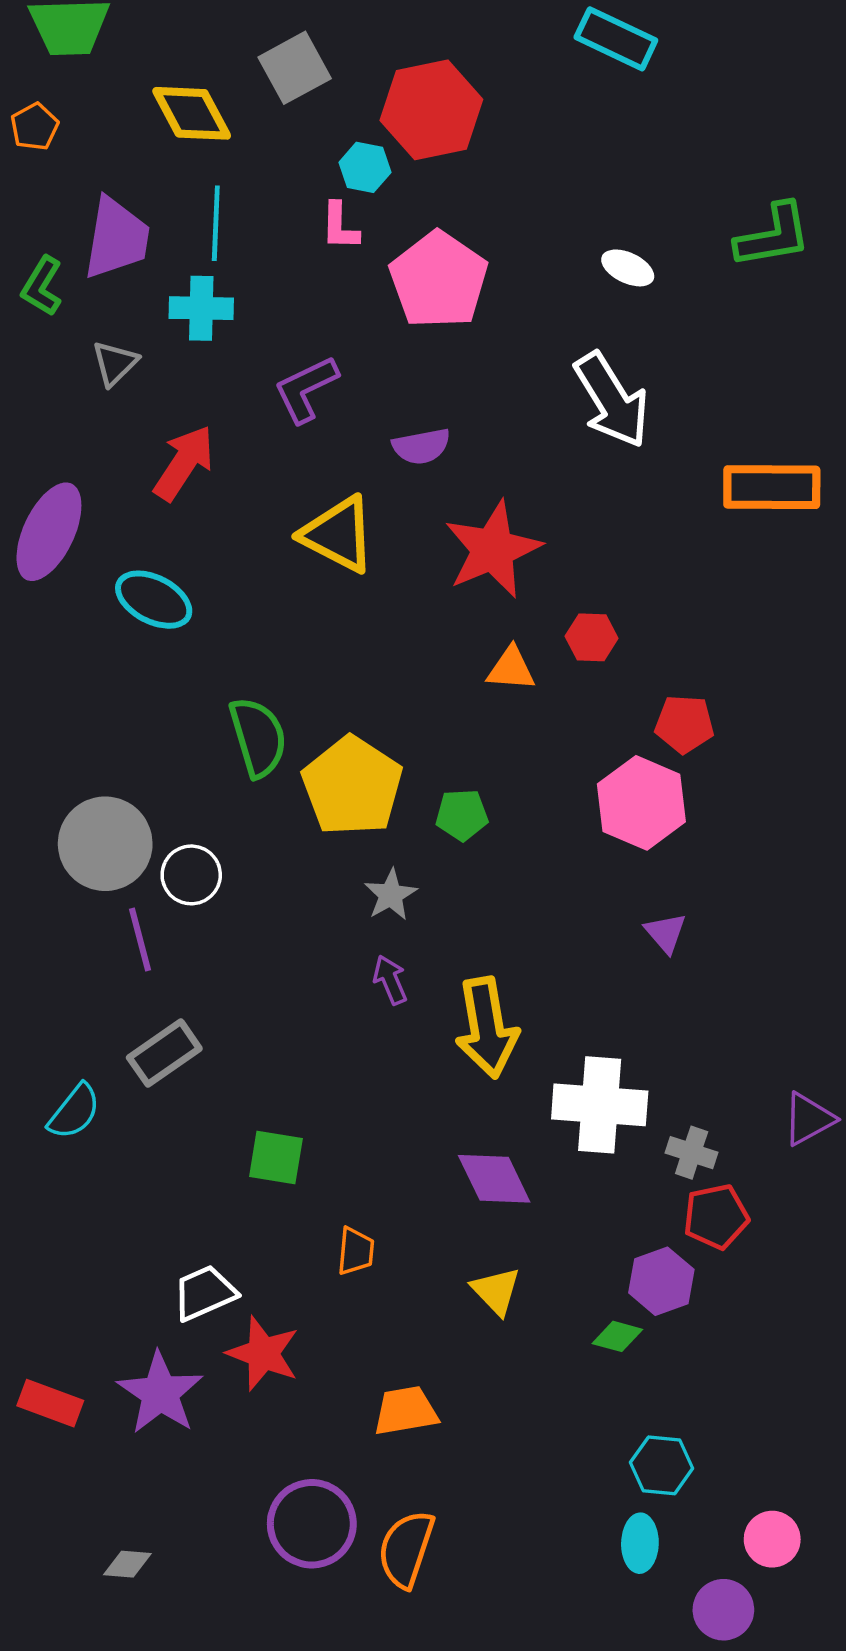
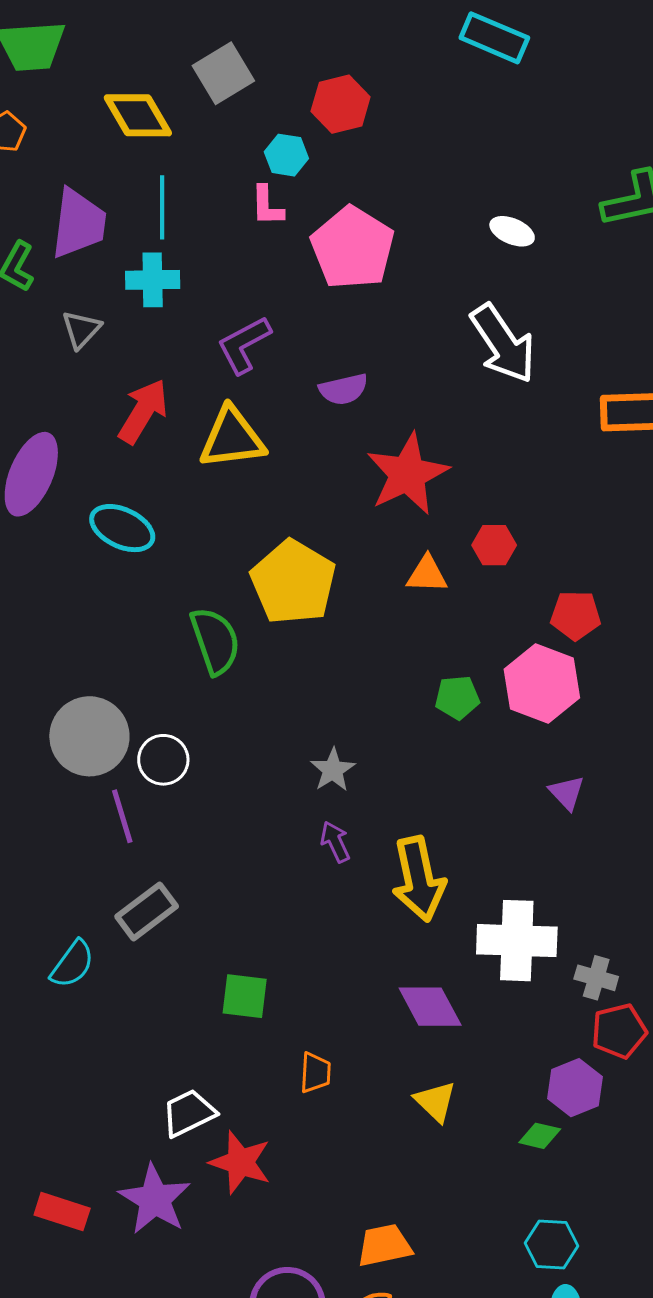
red hexagon: (431, 110) -> (341, 104), size x0.7
yellow triangle: (338, 534) -> (232, 438), moved, turned -32
yellow pentagon: (352, 786) -> (293, 582), moved
green pentagon: (462, 815) -> (457, 697), moved
orange trapezoid: (406, 1411) -> (384, 1245), moved
cyan hexagon: (662, 1465) -> (551, 1245), moved

